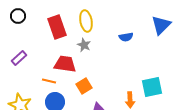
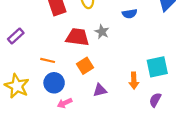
gray star: (84, 45) -> (102, 32), moved
red trapezoid: (65, 64) -> (77, 37), moved

